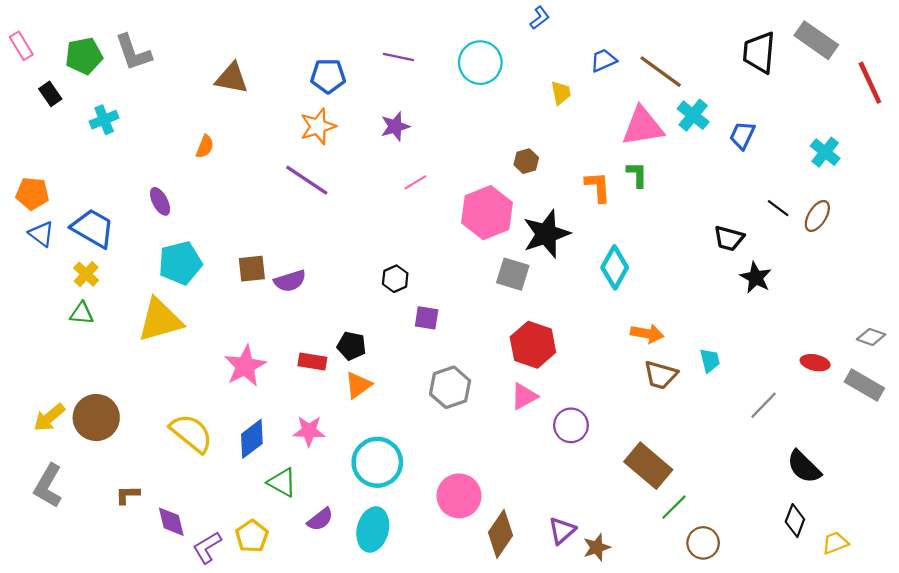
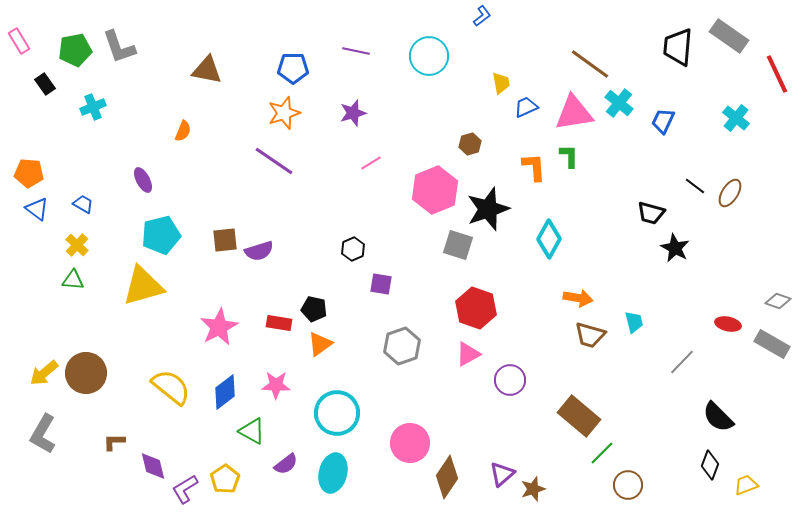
blue trapezoid: (603, 60) -> (526, 107), moved
cyan cross: (825, 152) -> (736, 118), moved
blue trapezoid: (93, 228) -> (83, 204), size x0.5

